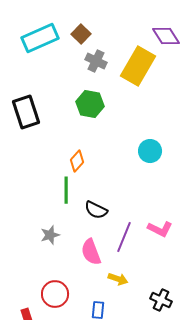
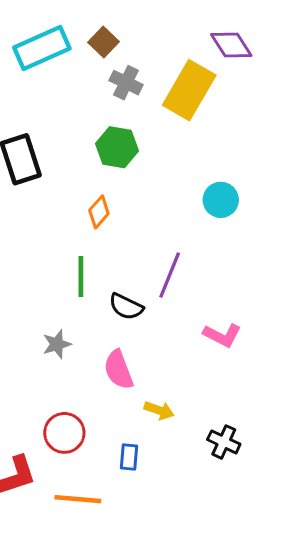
cyan circle: (150, 151) -> (221, 200), moved
orange diamond: (77, 161) -> (99, 212), moved
purple line: (124, 237) -> (170, 275), moved

